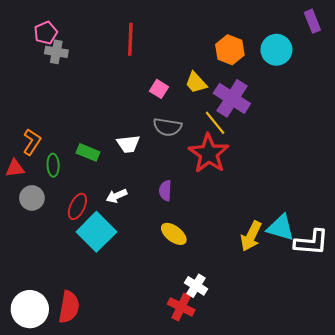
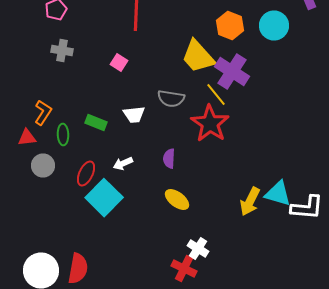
gray cross: (56, 52) -> (62, 50), moved
yellow trapezoid: (196, 83) -> (198, 56), size x1.6
pink square: (159, 89) -> (119, 62), moved

